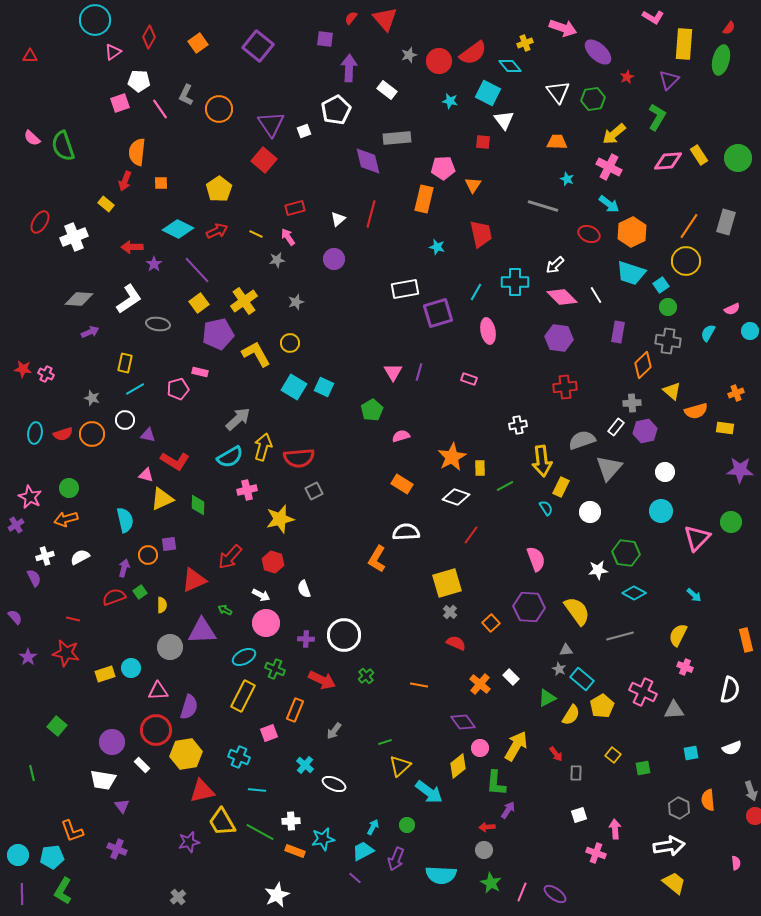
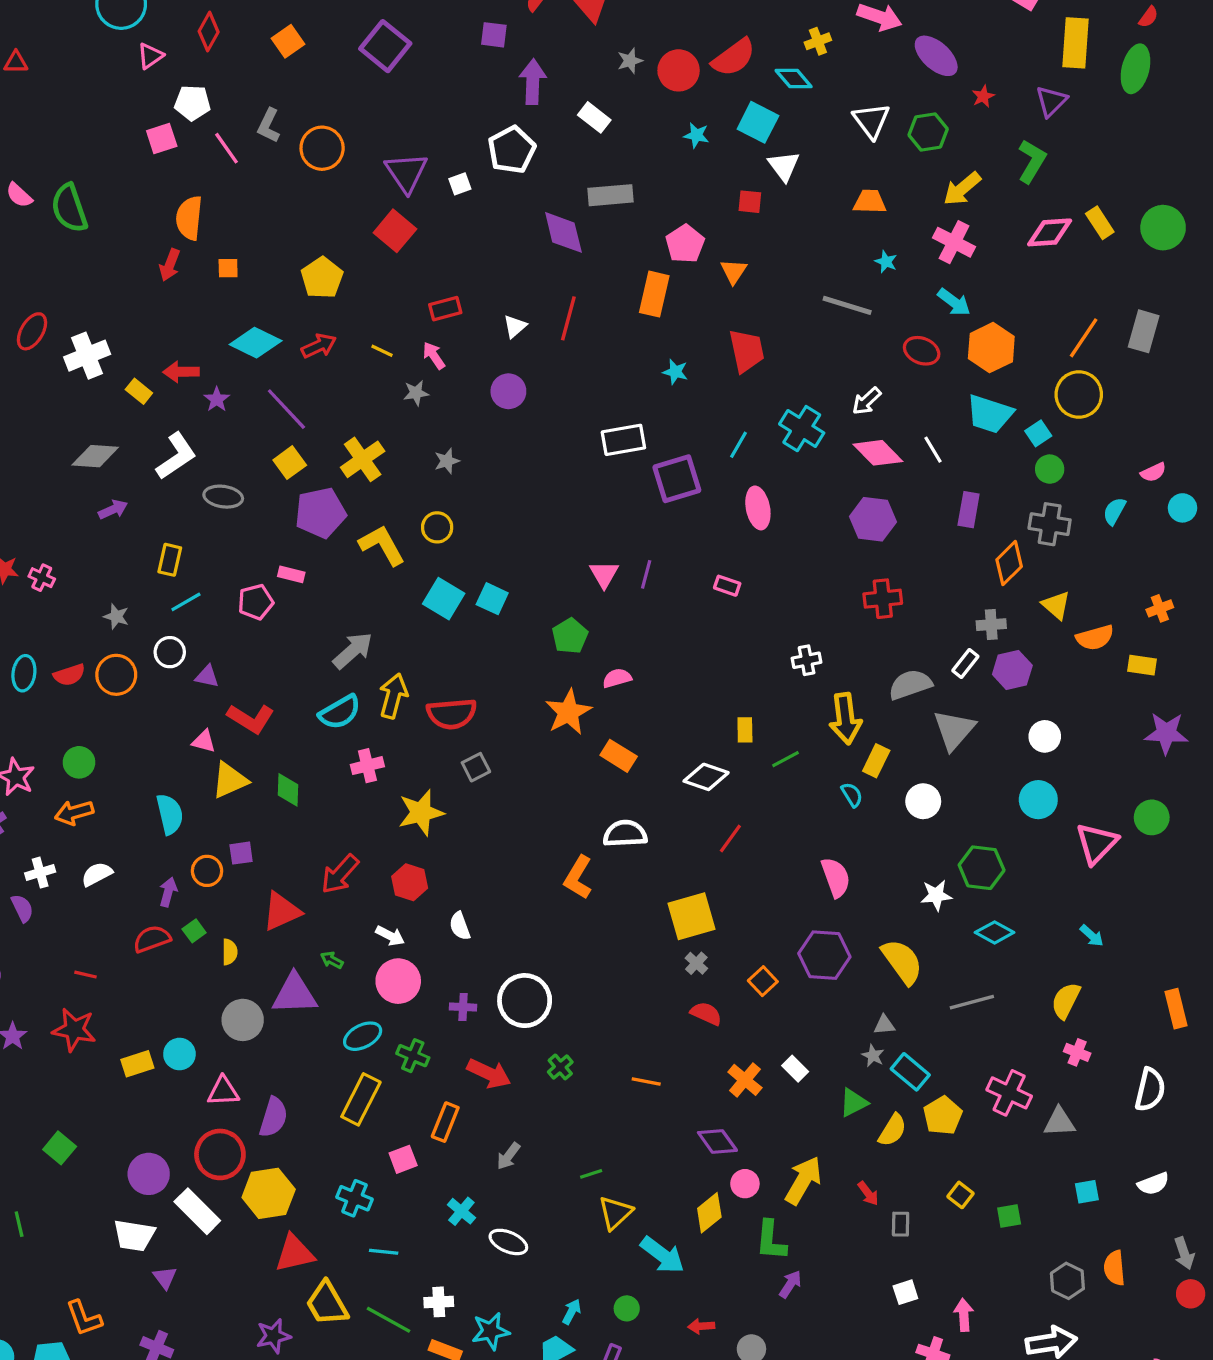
pink pentagon: (443, 168) -> (685, 244), turned -30
yellow rectangle: (106, 204) -> (139, 391), moved
cyan cross: (515, 282) -> (802, 429), turned 32
orange star: (452, 457) -> (568, 712), moved
white rectangle: (142, 765) -> (197, 1211), size x1.8
red arrow: (487, 827) -> (701, 1326), moved

